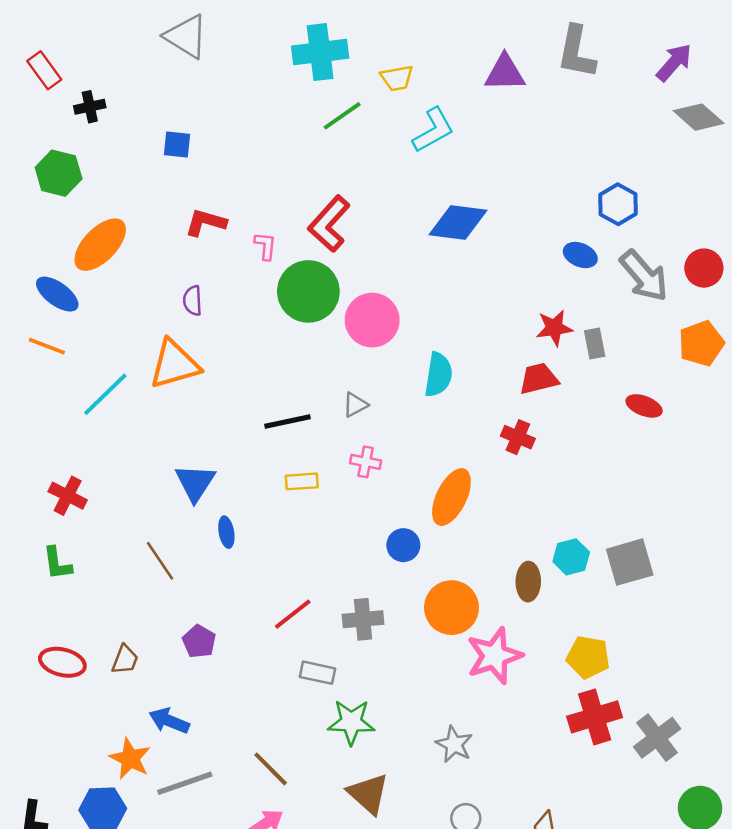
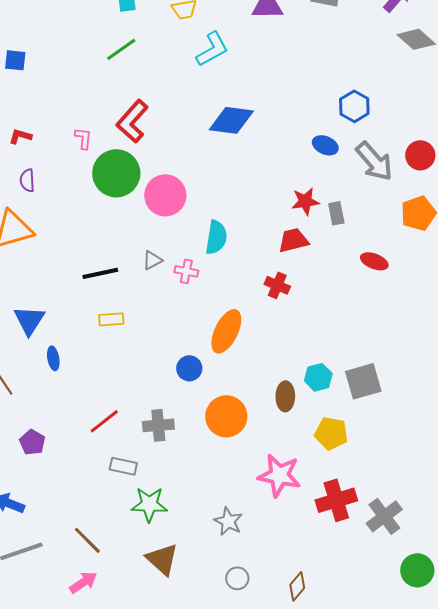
green line: (342, 116) -> (121, 49), moved
red L-shape: (206, 222) -> (20, 136), moved, size x0.7
pink cross: (366, 462) -> (186, 271), moved
pink star: (494, 656) -> (279, 475), moved, turned 30
yellow pentagon: (588, 657) -> (331, 433), moved

